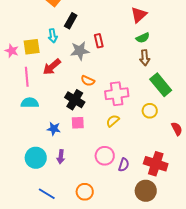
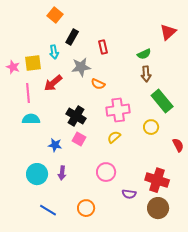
red triangle: (139, 15) -> (168, 32), moved
red rectangle: (99, 41) -> (103, 47), moved
orange semicircle: (88, 81) -> (98, 84), moved
pink square: (78, 123) -> (79, 139), turned 32
purple semicircle: (124, 165) -> (129, 194), moved, turned 80
brown circle: (146, 191) -> (158, 208), moved

